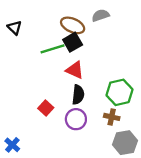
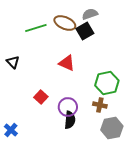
black triangle: (15, 28) -> (13, 62), moved
black square: (73, 42) -> (85, 31), moved
green line: (52, 49) -> (36, 28), moved
black semicircle: (78, 95) -> (70, 120), moved

